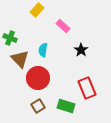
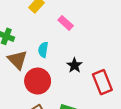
black star: (81, 50) -> (74, 65), moved
red rectangle: (87, 88) -> (102, 82), moved

